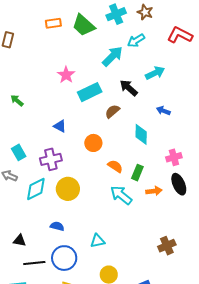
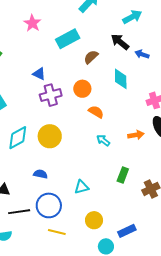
pink star: (66, 75) -> (32, 23), moved
black arrow: (129, 88) -> (120, 42), moved
orange circle: (93, 143) -> (82, 89), moved
purple cross: (51, 159) -> (51, 95), moved
green rectangle: (137, 173) -> (123, 175), moved
cyan arrow: (121, 195) -> (103, 140), size x0.6

